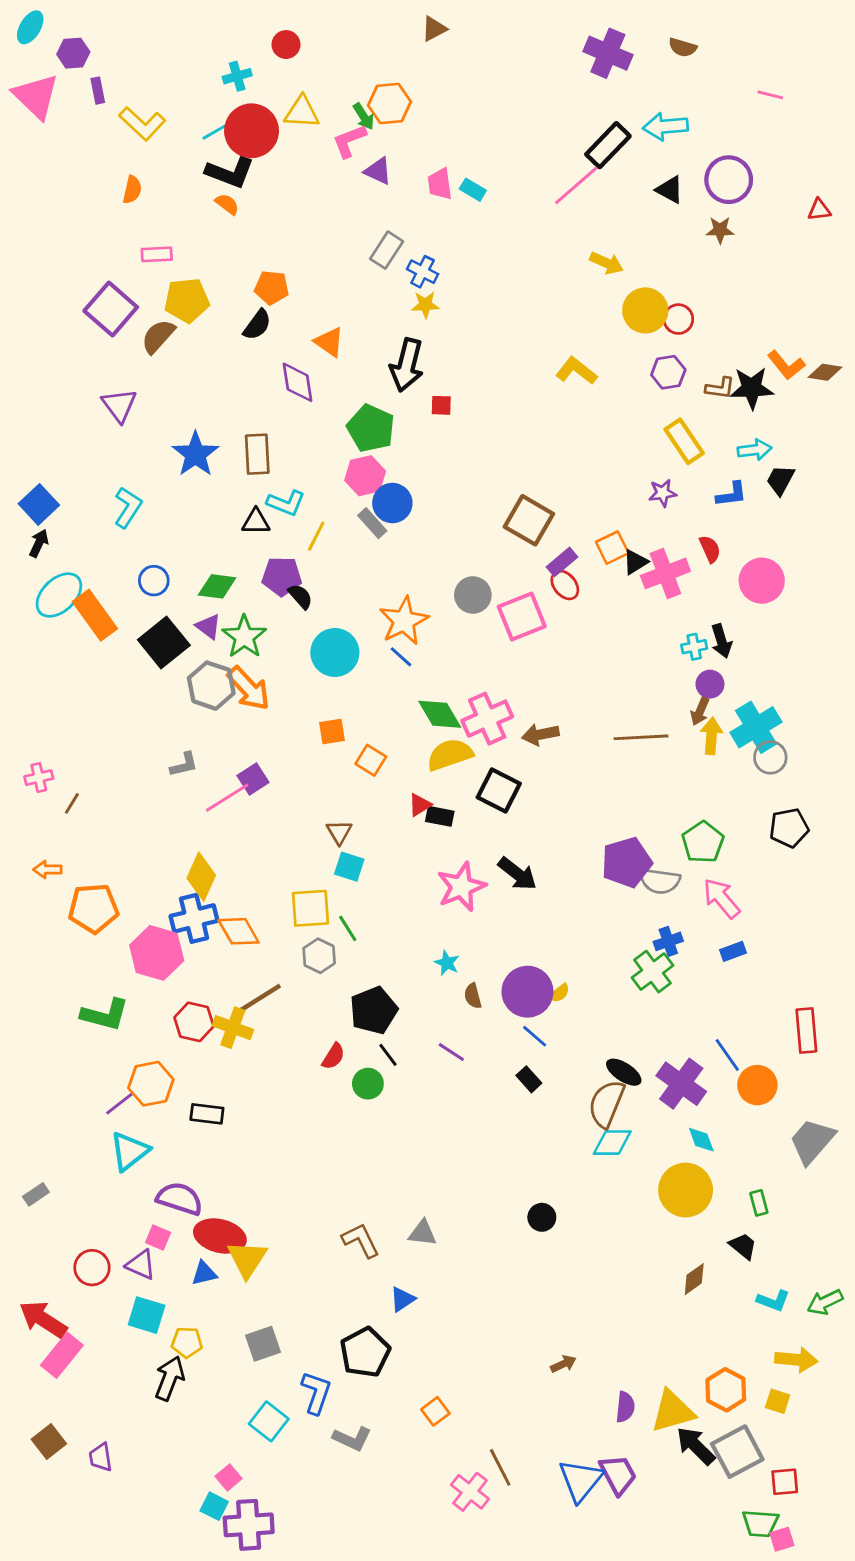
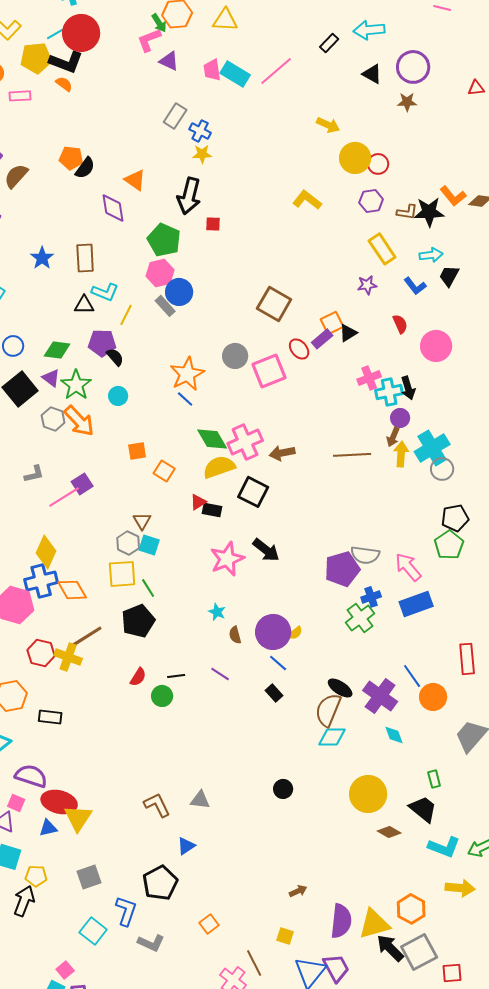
yellow triangle: (302, 112) -> (225, 20), moved
black rectangle: (608, 145) -> (329, 43), size x0.6
pink line: (576, 185) -> (276, 71), moved
cyan rectangle: (473, 190) -> (235, 74), size x1.6
pink rectangle: (157, 254) -> (20, 96), moved
orange pentagon: (272, 287) -> (71, 158), moved
yellow pentagon: (187, 300) -> (36, 58), moved
blue star: (195, 454) -> (42, 258), size x0.7
blue L-shape: (732, 494) -> (415, 286), turned 60
purple rectangle: (562, 562) -> (322, 339), moved
pink cross: (665, 573) -> (369, 378), moved, size x0.7
cyan cross: (694, 647) -> (389, 392), size x1.5
cyan circle: (335, 652) -> (118, 396), moved, size x0.6
gray hexagon: (211, 686) -> (53, 419), size x0.7
green pentagon: (703, 842) -> (449, 545), moved
purple pentagon: (627, 862) -> (342, 569), moved
blue rectangle: (733, 951) -> (416, 604), size x1.8
gray hexagon: (319, 956) -> (128, 543), moved
black pentagon: (374, 1010) -> (138, 621), moved
black line: (388, 1055) -> (176, 676), turned -60
yellow circle: (686, 1190) -> (368, 794), moved
black trapezoid: (743, 1246) -> (423, 809), size x1.4
brown diamond: (694, 1279) -> (389, 832), turned 65
cyan L-shape: (773, 1301) -> (444, 847), size x1.4
yellow square: (778, 1401) -> (285, 936), moved
purple semicircle: (625, 1407) -> (341, 921), size x1.6

